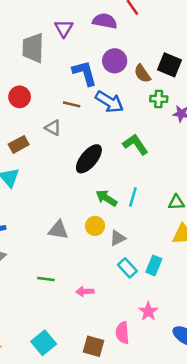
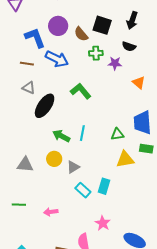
gray triangle: (53, 128) -> (29, 88), moved

